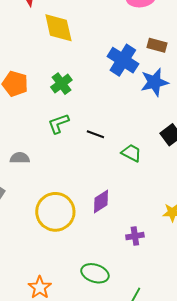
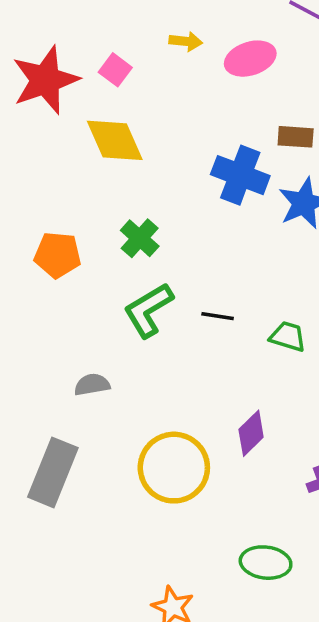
green L-shape: (58, 124) -> (148, 310), size x1.4

